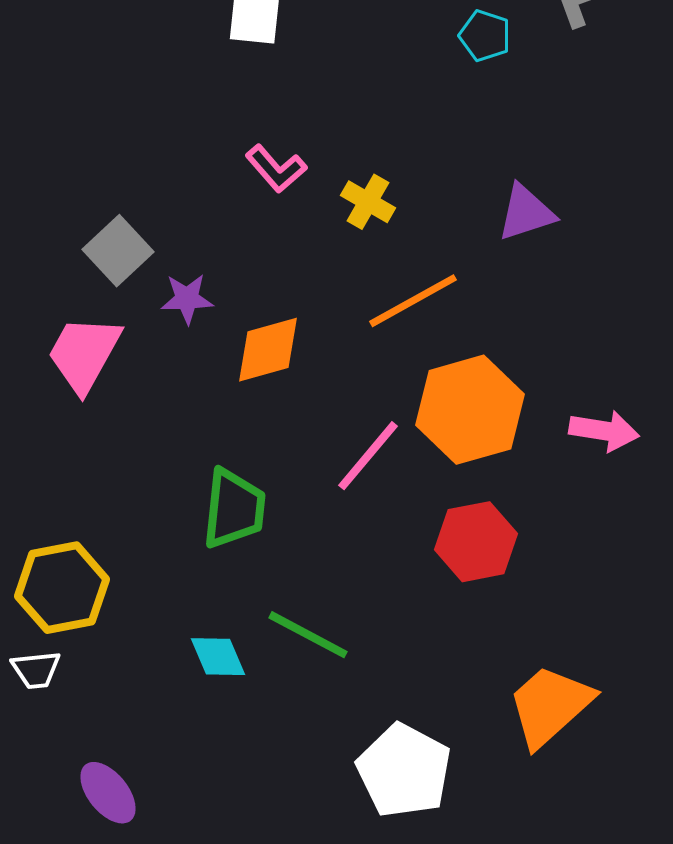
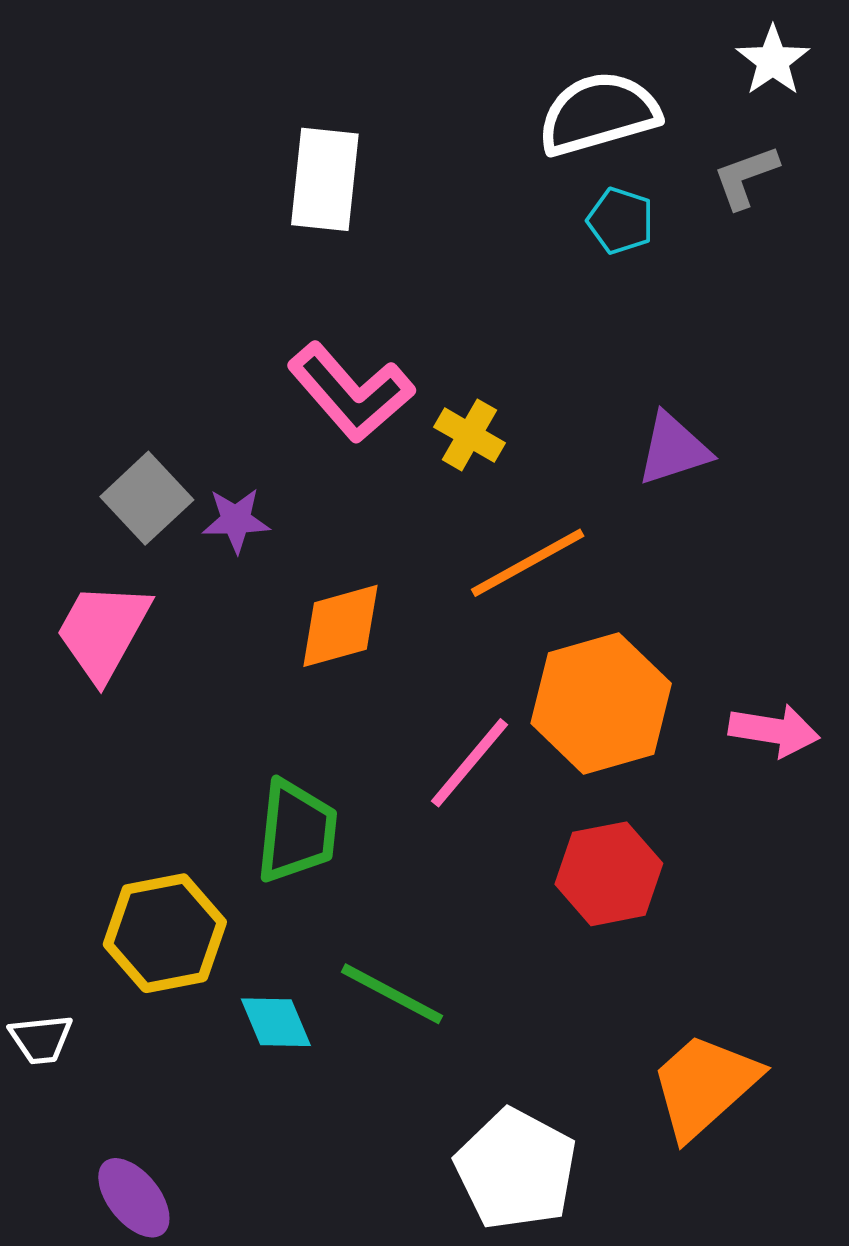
pink L-shape: (276, 169) -> (351, 392), size x1.6
purple star: (187, 299) -> (236, 520), moved
yellow hexagon: (62, 588) -> (165, 933), moved

